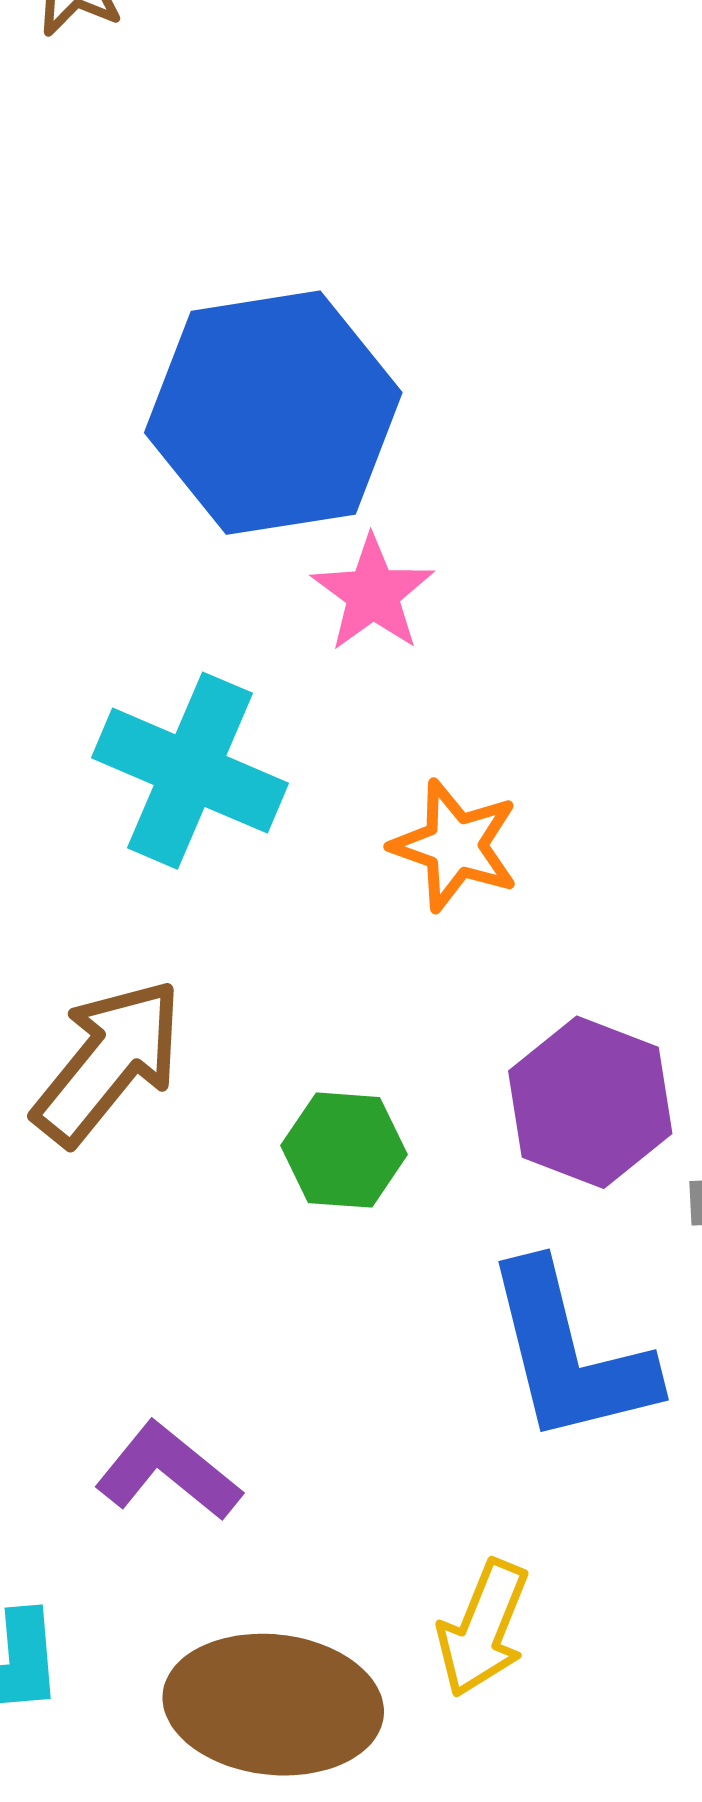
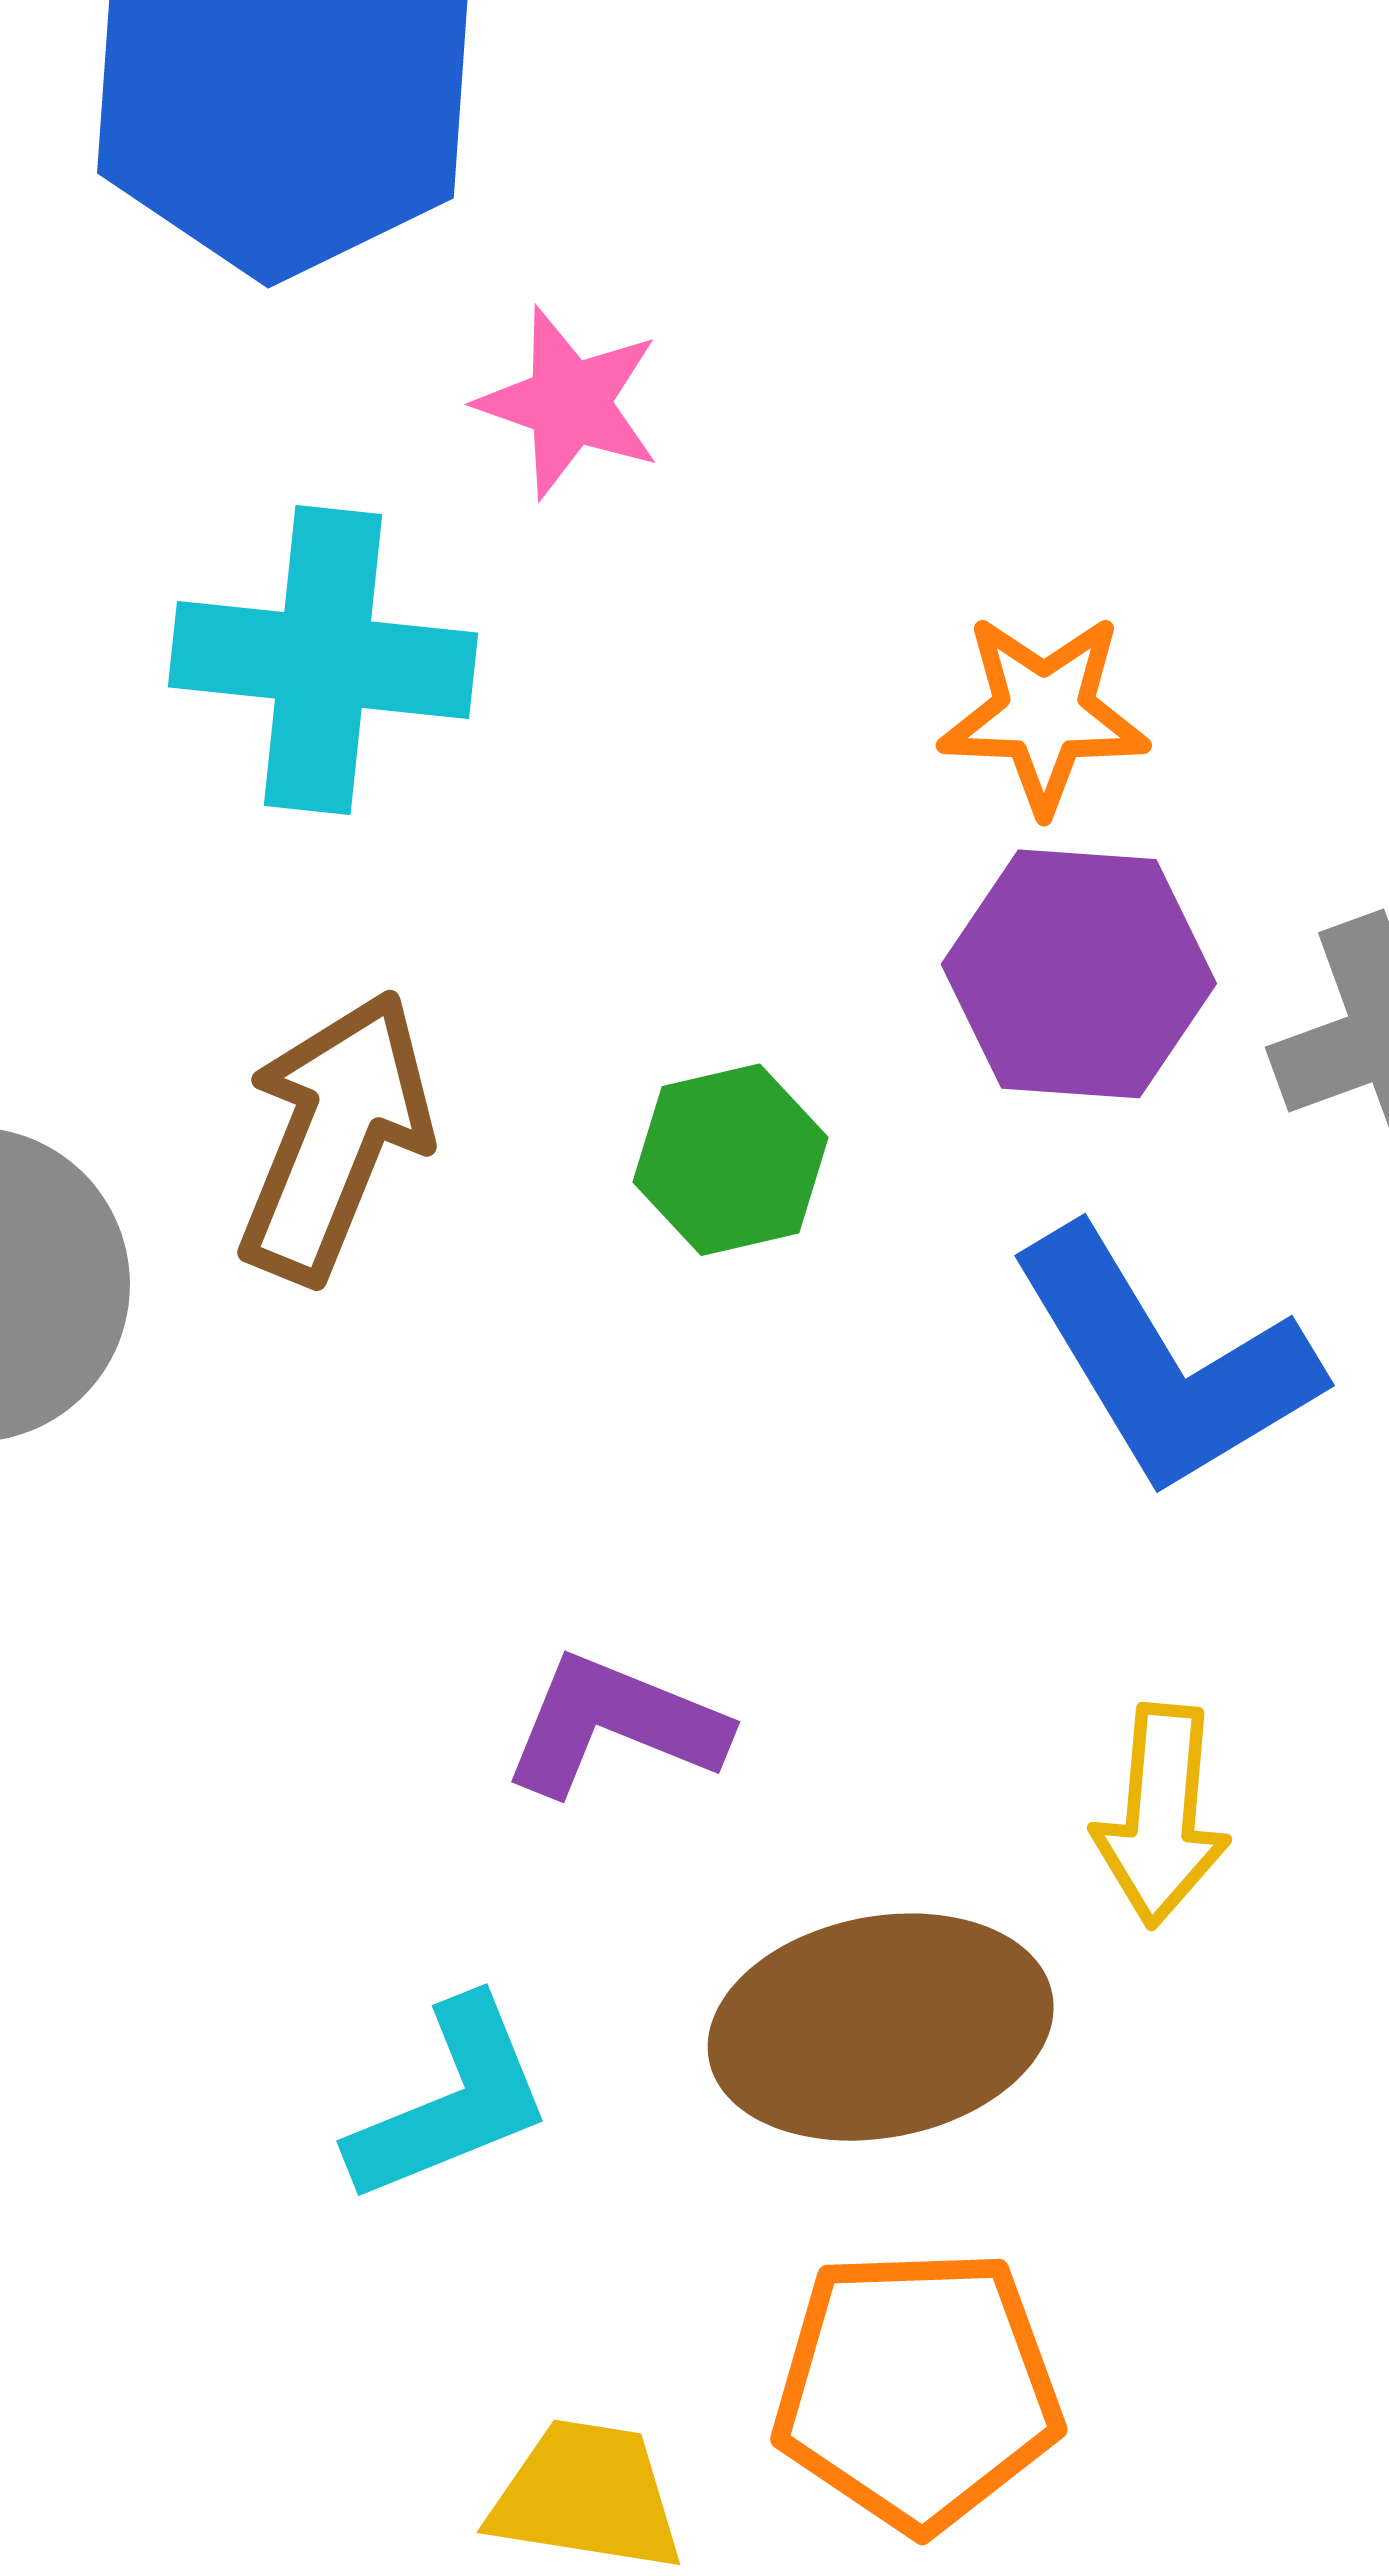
pink star: (373, 594) -> (569, 403), moved
orange star: (455, 846) -> (1044, 713), moved

